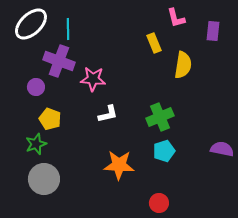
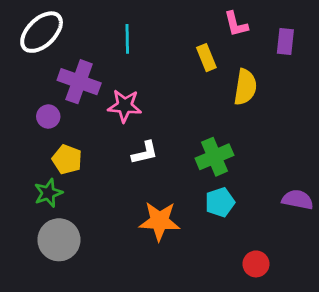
cyan line: (68, 29) -> (127, 39), moved
red circle: (159, 203) -> (256, 264), moved

